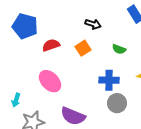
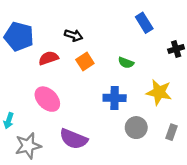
black arrow: (93, 24) -> (74, 35), moved
gray circle: (117, 103) -> (136, 128), moved

